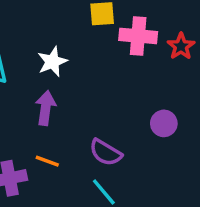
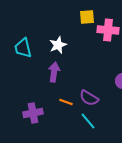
orange line: (47, 161) -> (66, 102), moved

